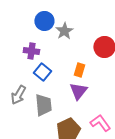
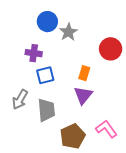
blue square: (42, 72) -> (45, 75), turned 36

